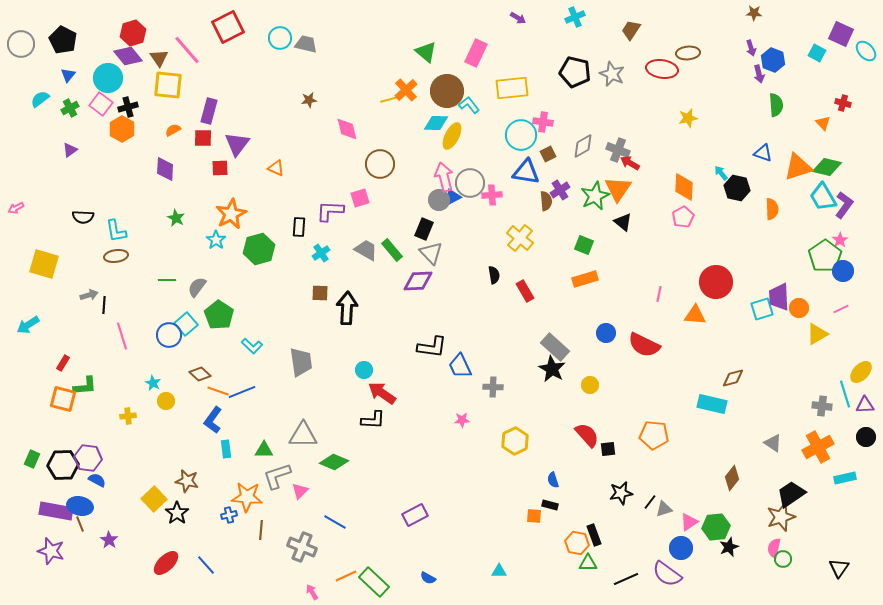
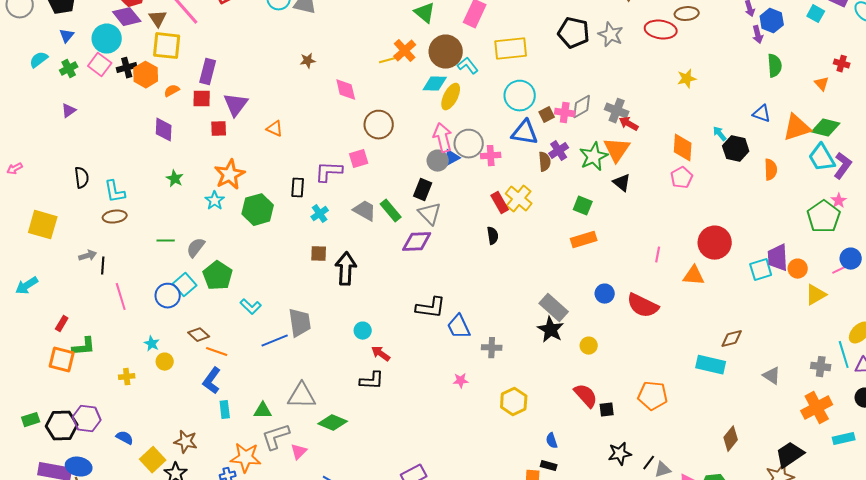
pink cross: (543, 122) -> (565, 113), moved
orange hexagon: (122, 129) -> (146, 75), moved
black semicircle: (83, 217) -> (82, 178), turned -100
blue circle: (843, 271) -> (851, 259), moved
red rectangle: (525, 291) -> (500, 203), moved
blue line: (242, 392) -> (275, 341), moved
red arrow: (382, 393) -> (381, 354), size x0.7
gray triangle: (773, 443) -> (772, 376), moved
green rectangle: (32, 459) -> (31, 420), turned 48
blue semicircle: (97, 480) -> (125, 438), moved

